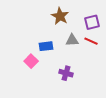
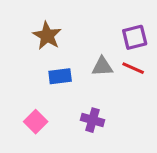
brown star: (60, 16) -> (47, 36), moved
pink square: (31, 61) -> (36, 122), moved

